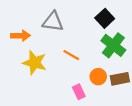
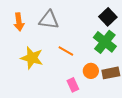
black square: (105, 18) -> (108, 17), moved
orange arrow: (21, 36) -> (19, 22), moved, turned 84

